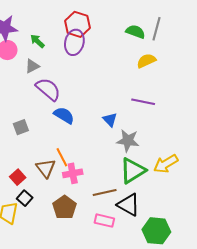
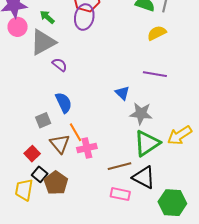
gray triangle: (32, 66) -> (43, 42), size x1.8
purple semicircle: (48, 89) -> (60, 65), size x0.6
blue semicircle: (64, 115) -> (64, 103), moved, turned 35
gray square: (21, 127) -> (43, 120), moved
brown pentagon: (65, 207) -> (56, 183), moved

